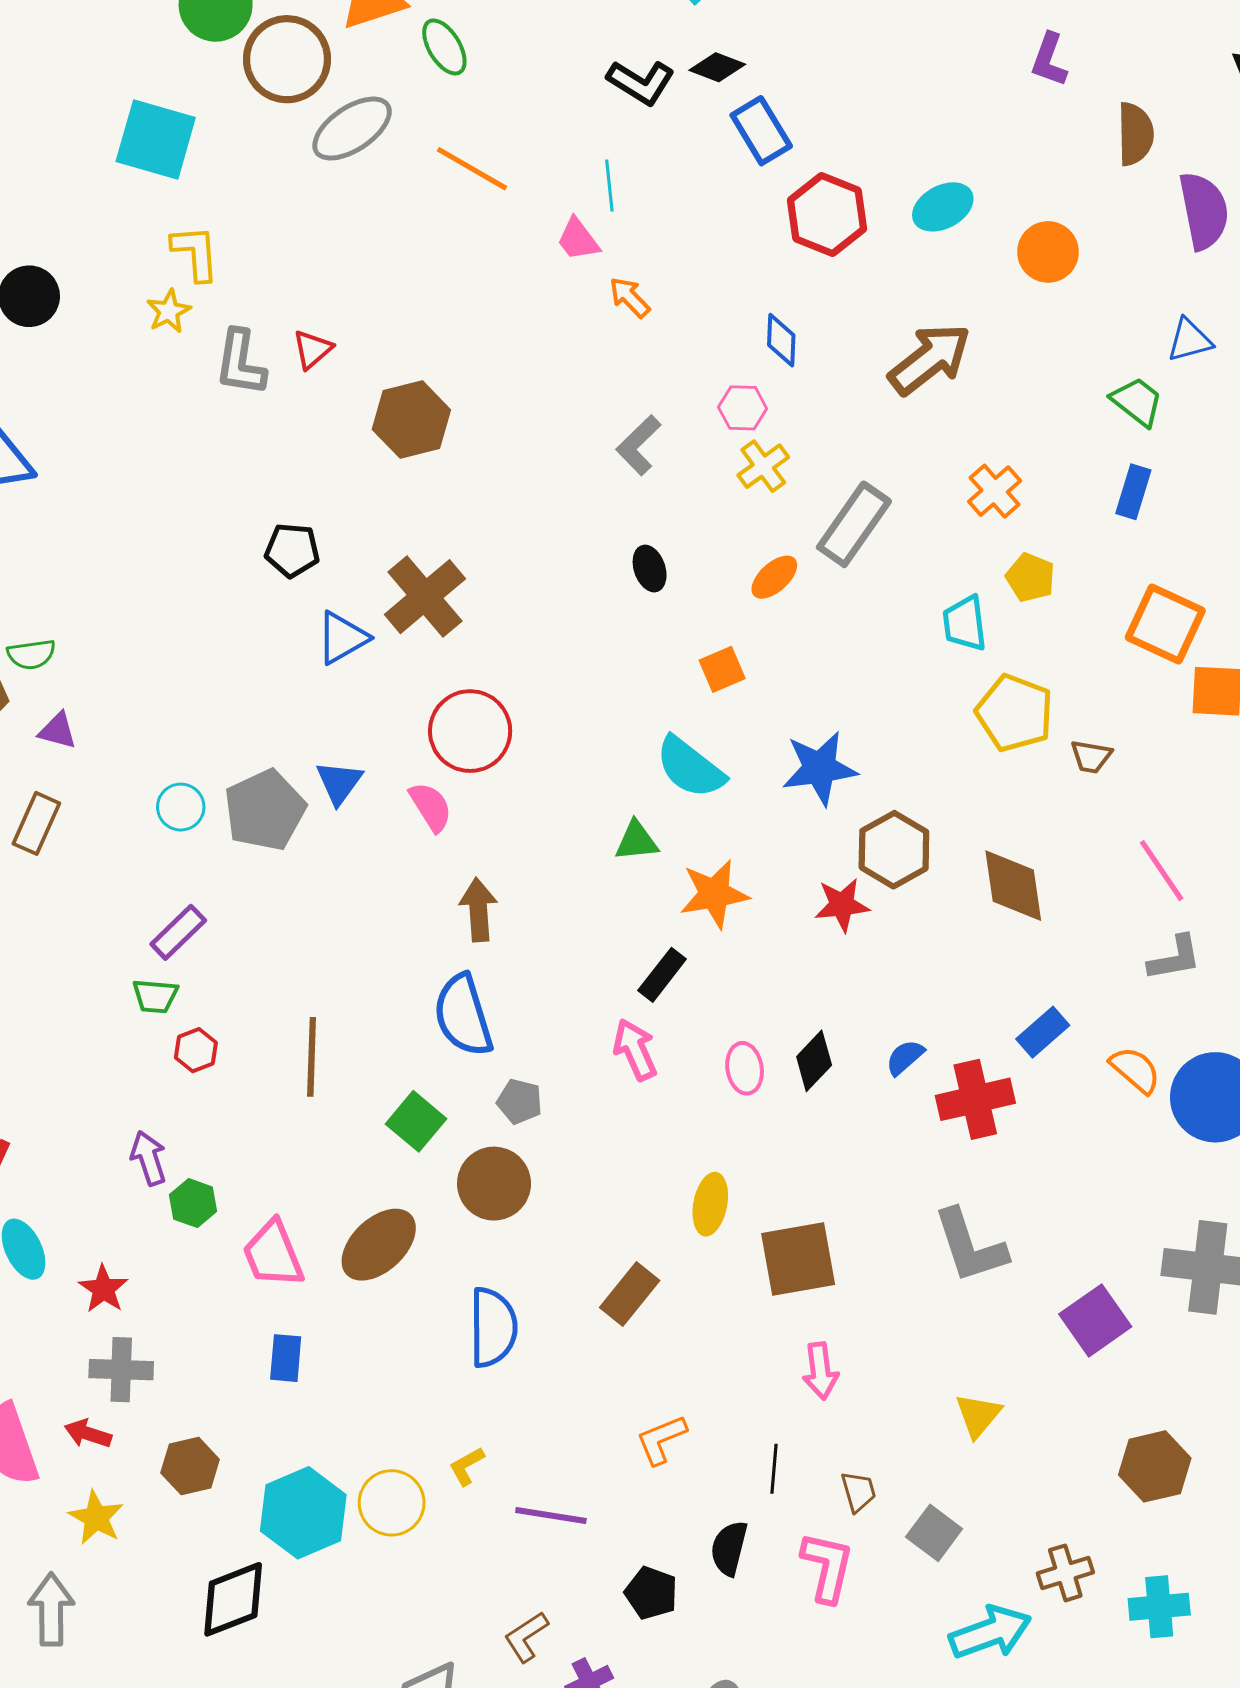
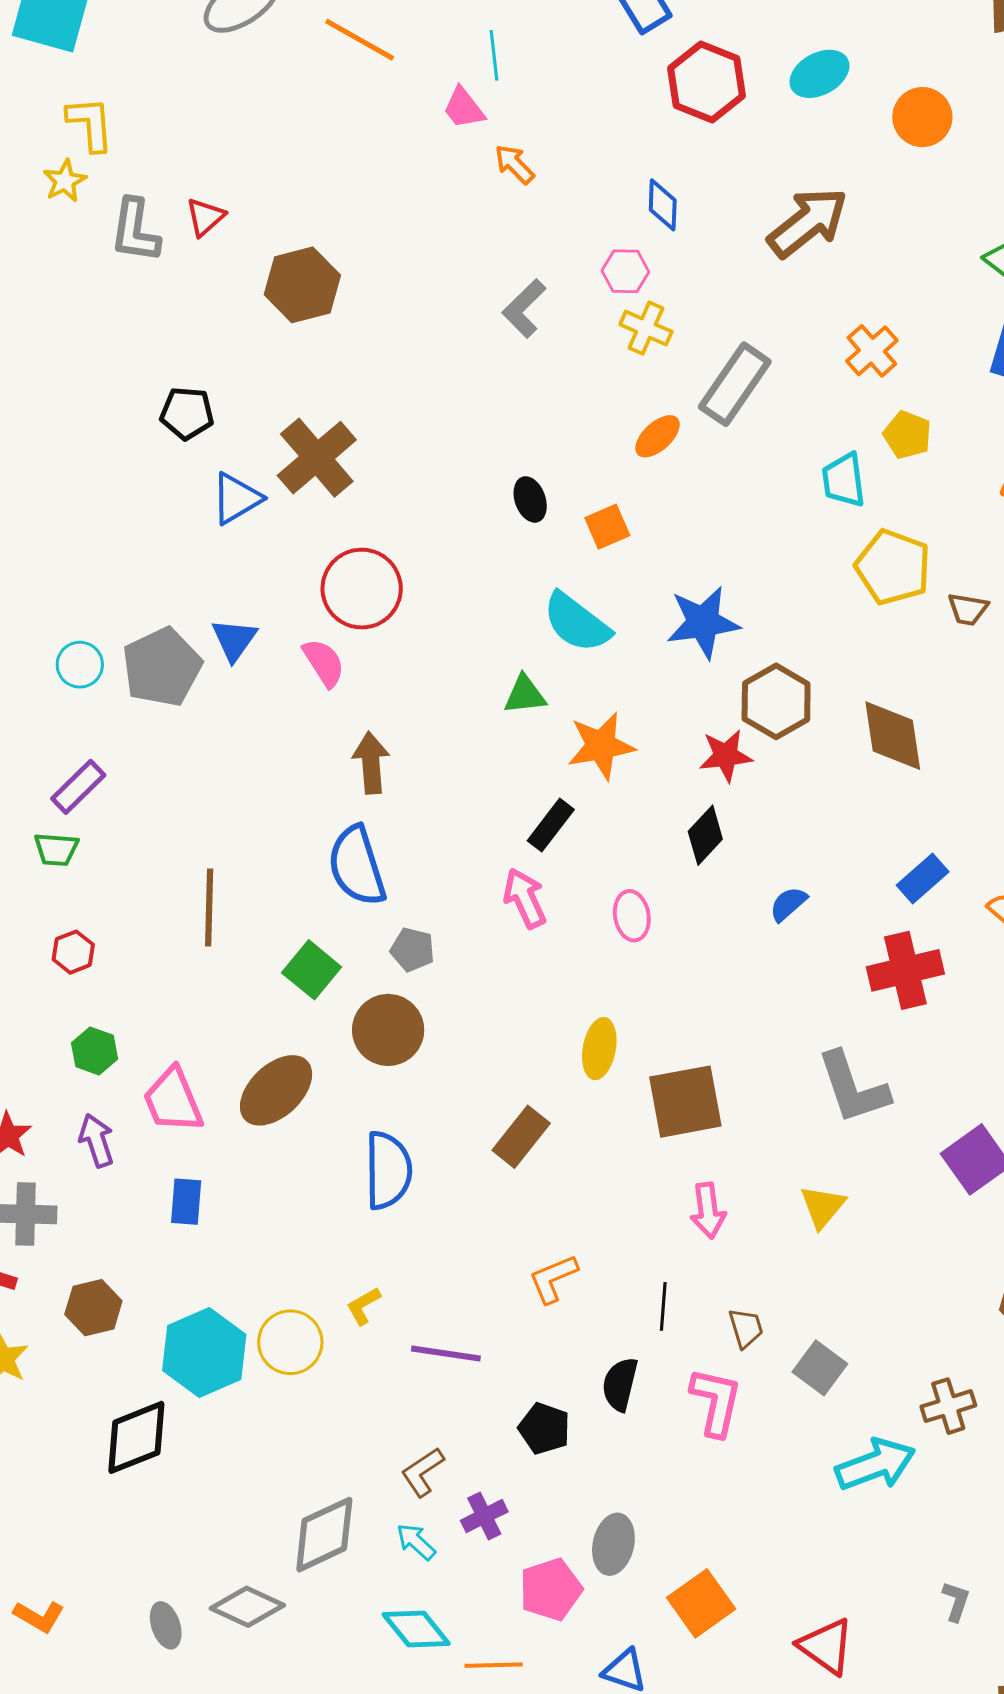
yellow cross: (763, 466) -> (646, 328), turned -30
black ellipse: (650, 569) -> (530, 499), moved
red hexagon: (196, 1050) -> (73, 952), moved
black diamond: (814, 1061) -> (705, 835), moved
red cross: (975, 1099) -> (905, 970), moved
purple arrow: (149, 1158) -> (97, 1140), moved
yellow triangle: (978, 1415) -> (823, 1207), moved

